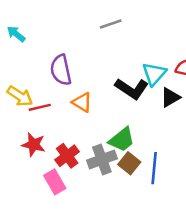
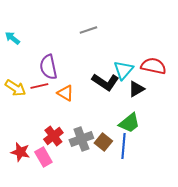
red line: (40, 107) -> (39, 86), moved
green trapezoid: (122, 140) -> (129, 123), moved
red star: (34, 145) -> (20, 152), moved

